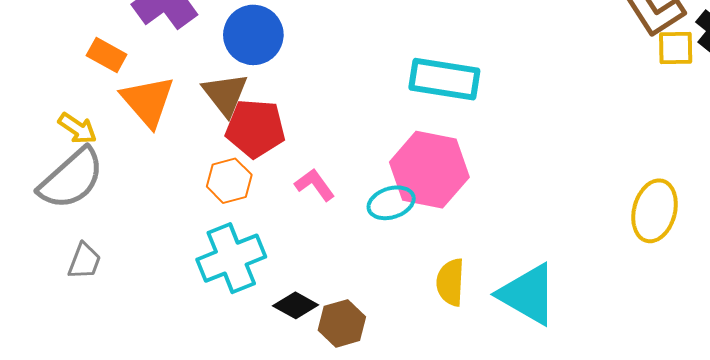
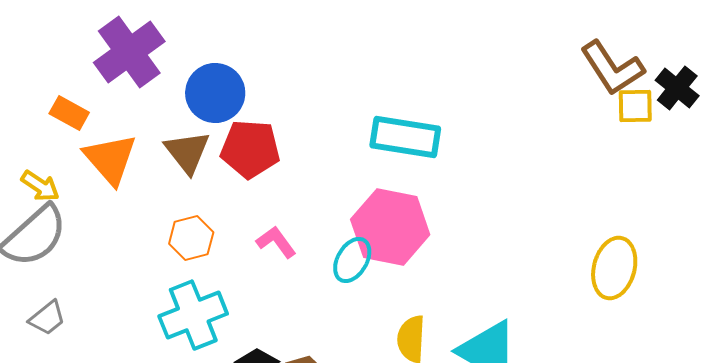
red pentagon: (255, 128) -> (250, 149), moved
cyan ellipse: (391, 203) -> (352, 260), turned -42
gray trapezoid: (84, 261) -> (47, 318), turned 30

